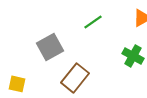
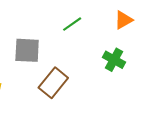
gray square: (50, 47) -> (27, 50), turned 32

